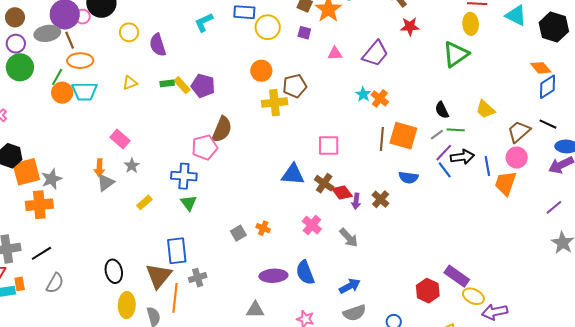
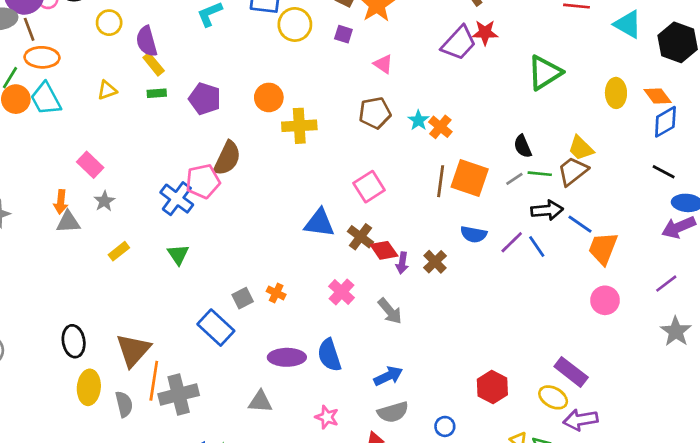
yellow ellipse: (471, 24) -> (616, 93), moved
purple trapezoid: (375, 53) -> (459, 43), moved
pink triangle: (335, 54) -> (383, 64), turned 35
orange circle: (261, 71) -> (269, 97), moved
yellow rectangle: (182, 85) -> (154, 64), moved
brown pentagon: (295, 86) -> (375, 113), moved
cyan trapezoid: (85, 91) -> (46, 99), turned 60
brown trapezoid: (519, 132) -> (573, 171), moved
pink square: (329, 146) -> (369, 187), turned -35
purple line: (444, 153) -> (512, 242), moved
pink circle: (517, 158) -> (605, 300), moved
blue line: (487, 166) -> (580, 224), turned -48
blue line: (445, 170) -> (537, 247), moved
blue cross: (184, 176) -> (177, 199), moved, turned 30
gray triangle: (106, 183) -> (68, 222), turned 30
blue rectangle: (177, 251) -> (216, 328), moved, turned -44
purple rectangle: (457, 276) -> (571, 372), moved
gray cross: (198, 278) -> (179, 395), moved, size x1.6

